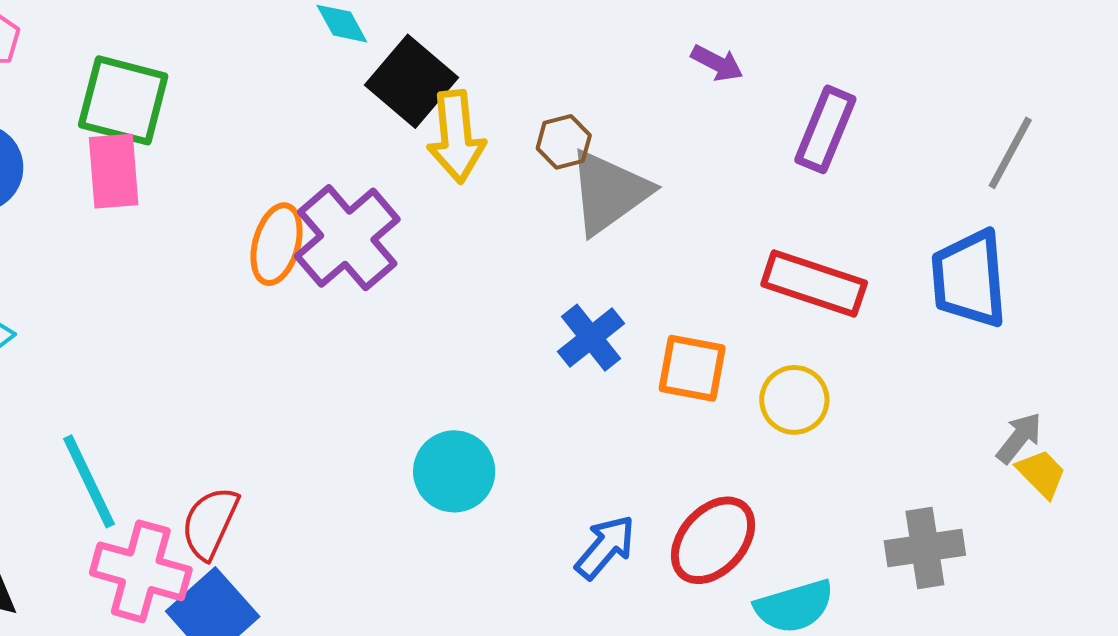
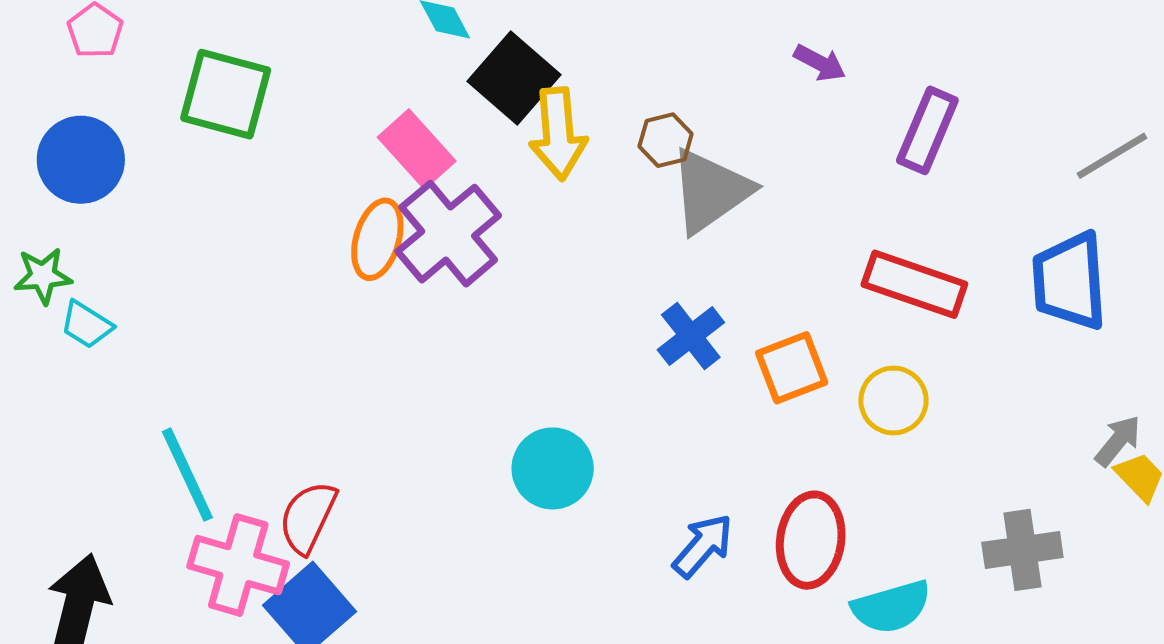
gray line: (1010, 153) -> (1112, 156), turned 30
pink rectangle: (114, 171) -> (417, 149), moved, turned -38
orange square: (692, 368) -> (792, 368), turned -32
red ellipse: (713, 540) -> (811, 540), turned -34

